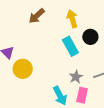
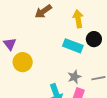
cyan rectangle: (70, 46) -> (73, 46), turned -48

